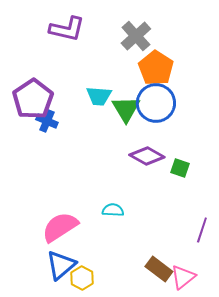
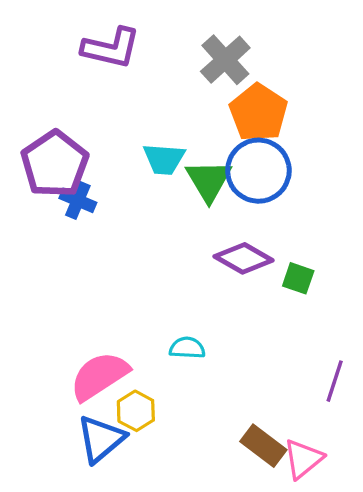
yellow hexagon: (82, 278) -> (136, 411), moved

